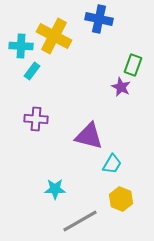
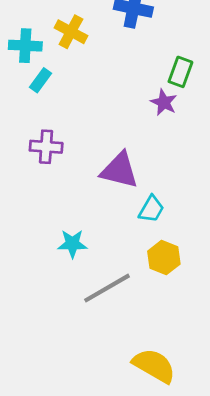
yellow cross: (54, 36) -> (71, 32), size x0.7

